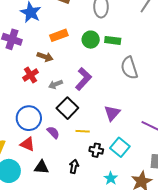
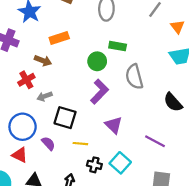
green circle: (91, 40) -> (97, 61), moved
purple L-shape: (83, 79) -> (100, 92), moved
gray arrow: (55, 84) -> (44, 96), moved
black square: (67, 108) -> (65, 118), turned -30
purple triangle: (112, 113) -> (114, 125), turned -30

